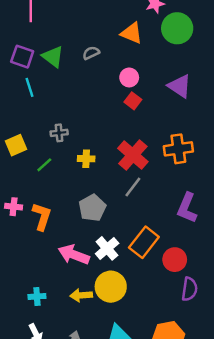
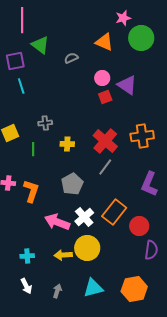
purple square: (22, 57) -> (15, 61), turned -30
green triangle: (53, 57) -> (40, 45), moved
purple triangle: (180, 86) -> (127, 85), moved
red square: (133, 101) -> (105, 97), turned 32
green line: (44, 165) -> (33, 149), turned -48

